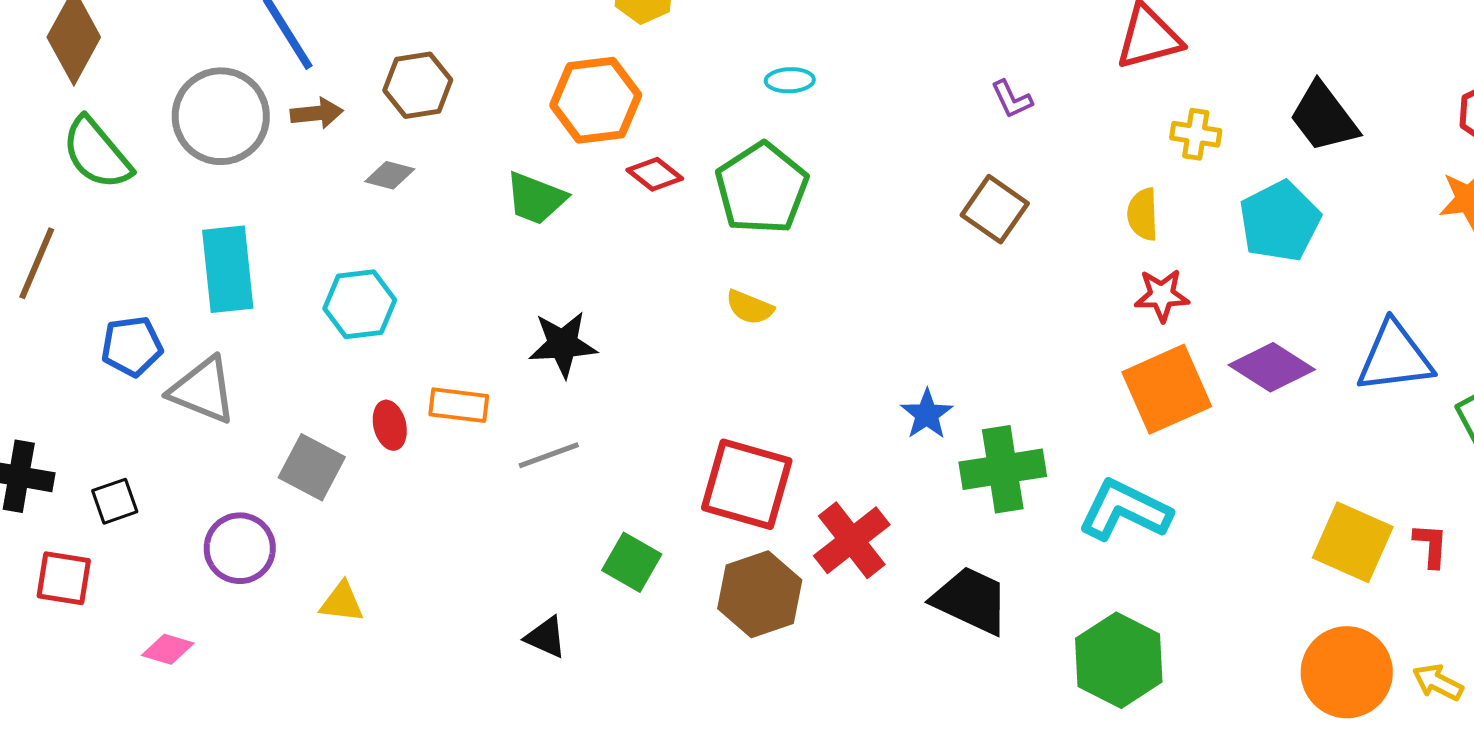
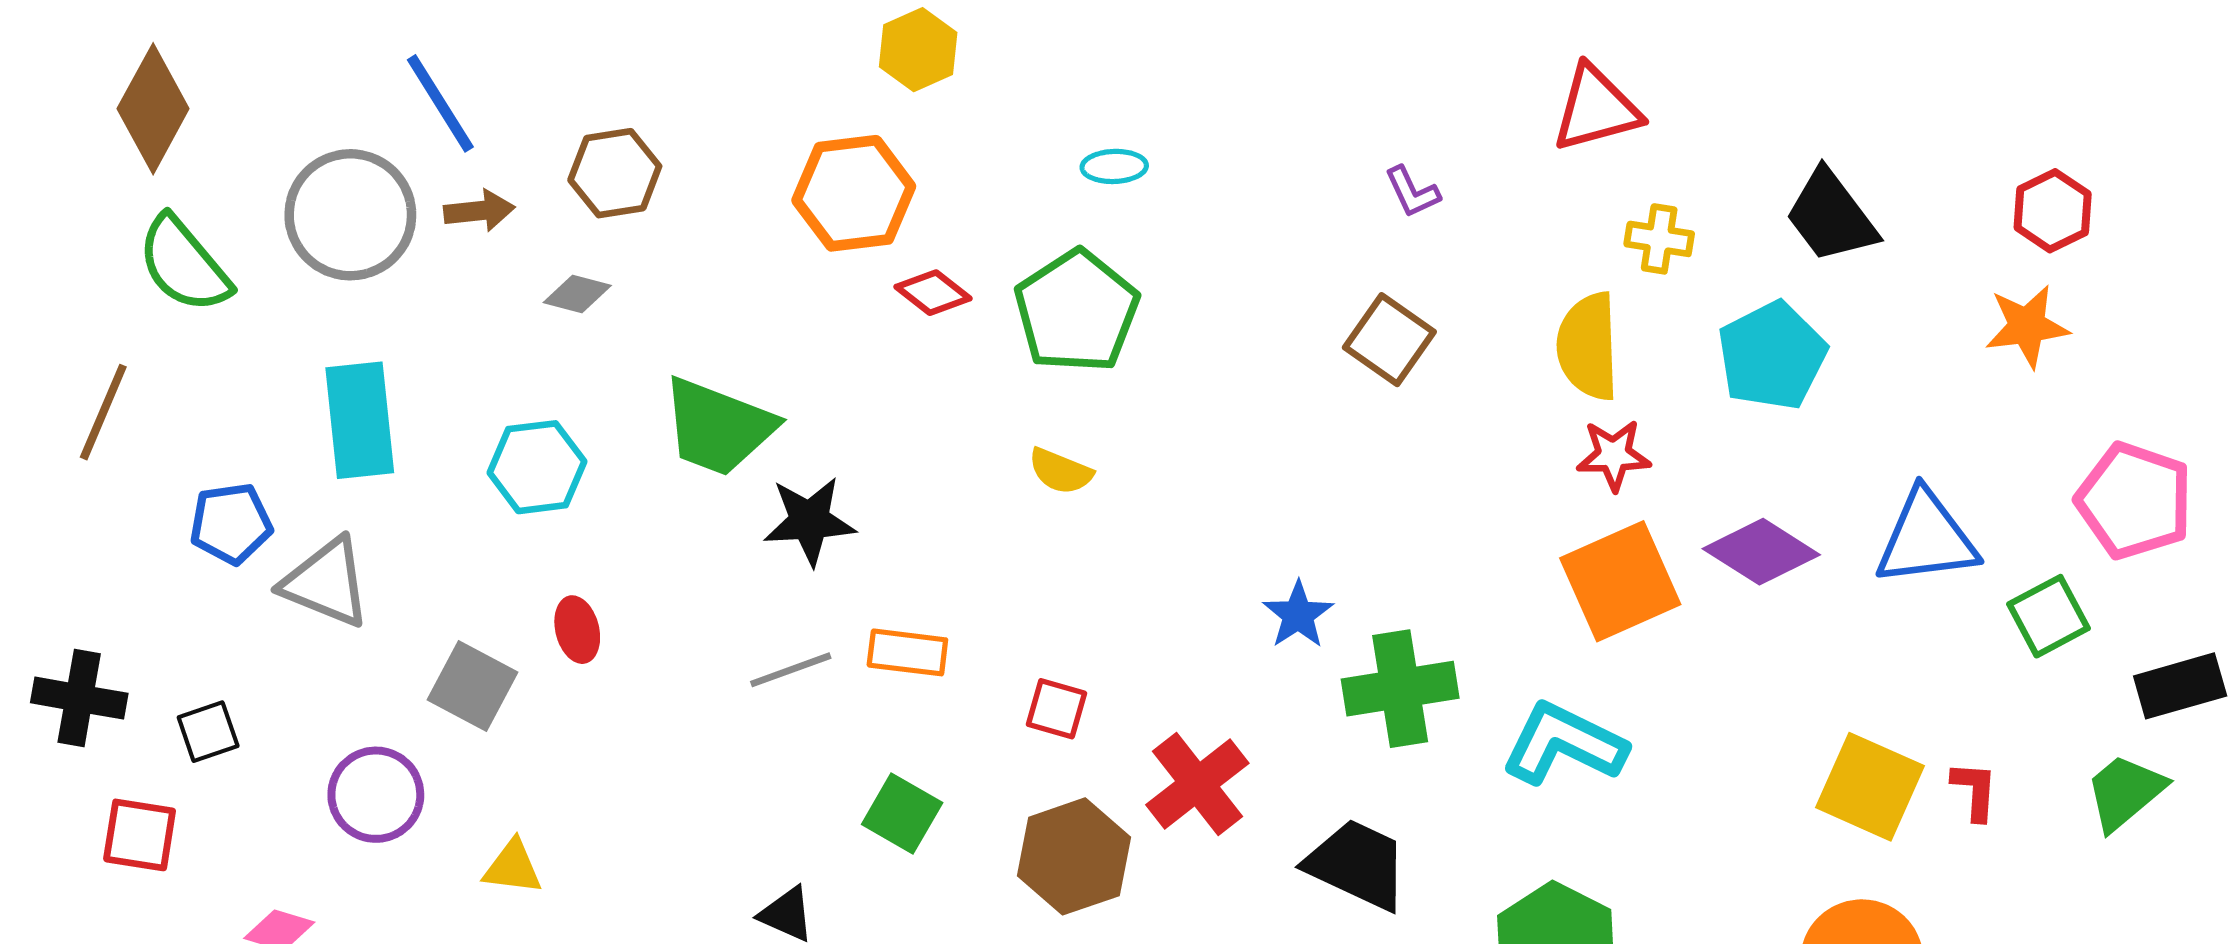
green trapezoid: (536, 198) -> (718, 427), moved, size x1.4
yellow semicircle: (1143, 214) -> (1588, 346), size x1.5
orange rectangle: (459, 405) -> (907, 652), moved
red square: (747, 484) -> (1056, 709), size x0.5

